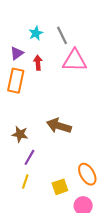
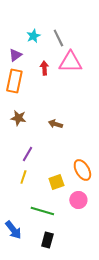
red arrow: (38, 63) -> (44, 68), moved
brown arrow: (59, 126) -> (55, 124), size x0.6
brown star: (20, 134) -> (18, 118), moved

